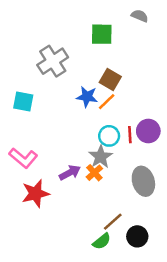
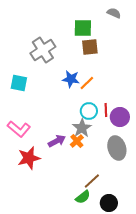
brown square: (110, 80) -> (90, 47), moved, turned -36
purple circle: (148, 131) -> (120, 117), moved
black circle: (137, 236) -> (109, 203), moved

